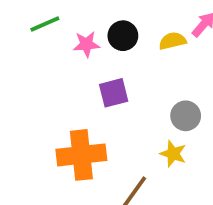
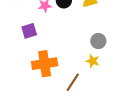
purple square: (114, 93) -> (29, 31), moved

